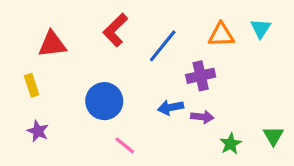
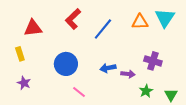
cyan triangle: (261, 28) -> (165, 18), size x1.5
purple cross: (201, 76) -> (153, 61), moved, turned 30
green triangle: (273, 136) -> (171, 95), moved

